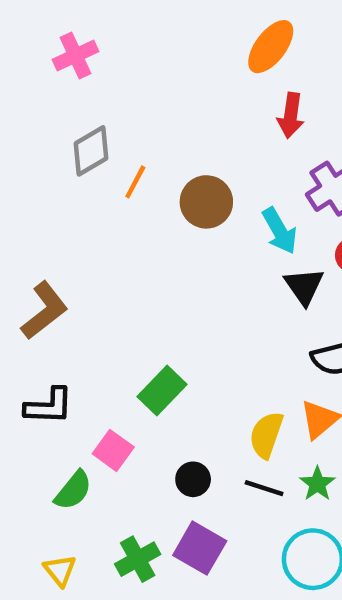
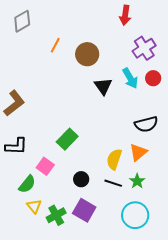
gray diamond: (91, 151) -> (22, 21), moved
cyan arrow: (280, 231) -> (130, 78), moved
black triangle: (304, 286) -> (103, 86), moved
yellow triangle: (60, 570) -> (34, 206), moved

